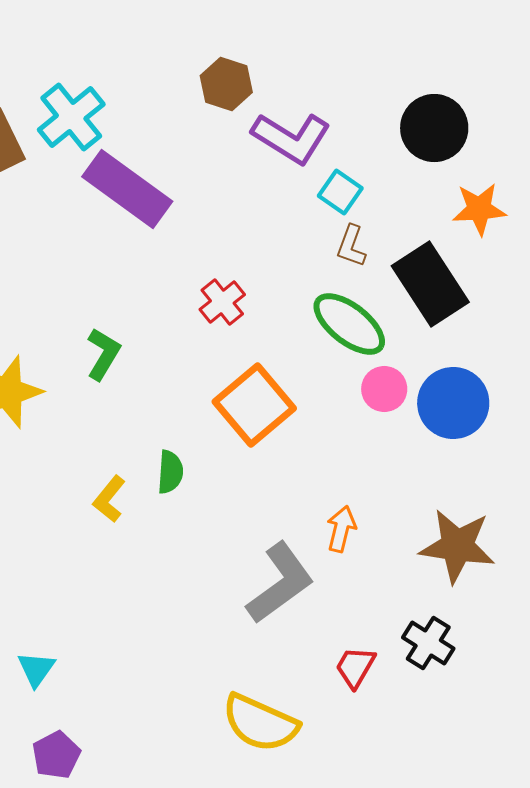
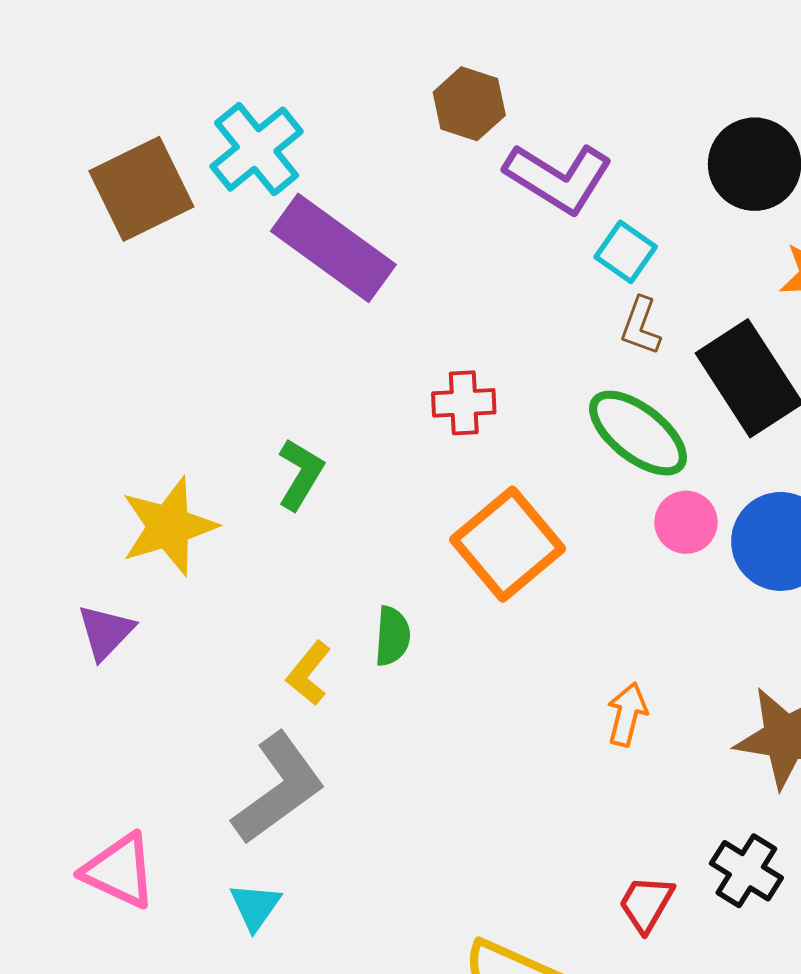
red cross: (222, 302) -> (464, 403), turned 36
gray L-shape: (280, 583) -> (279, 788), moved
cyan triangle: (36, 669) -> (255, 906), moved

